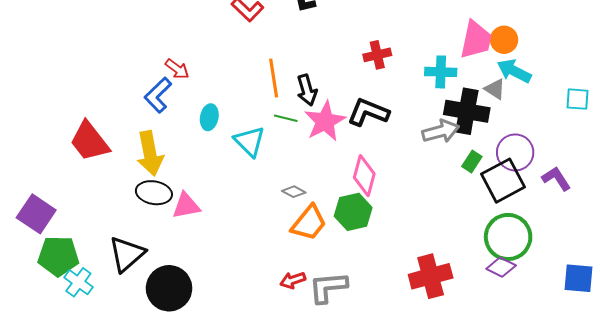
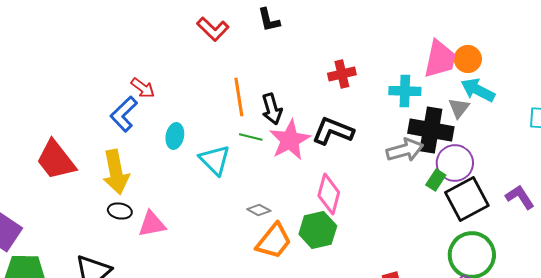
gray triangle: (495, 89) -> (459, 108), turned 35
purple circle: (515, 152) -> (455, 163), moved
black ellipse: (154, 193) -> (120, 211), size x0.7

